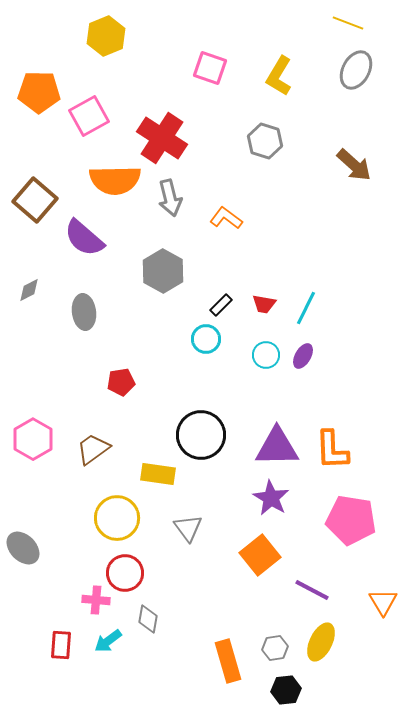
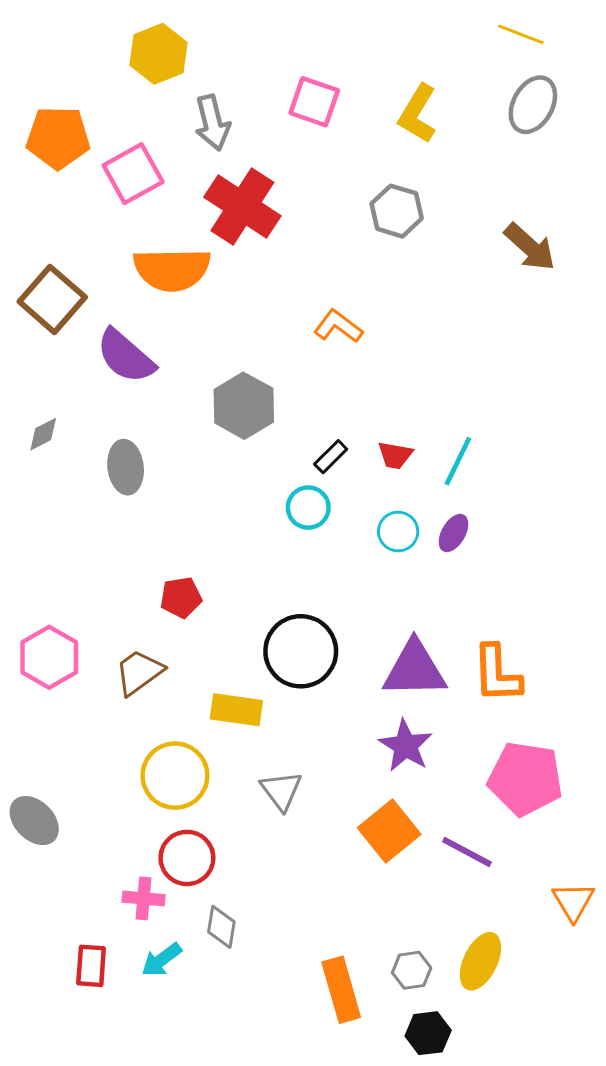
gray arrow: (170, 198) -> (212, 123), moved
red pentagon: (121, 382) -> (181, 597), moved
purple line: (312, 590) -> (467, 852), moved

